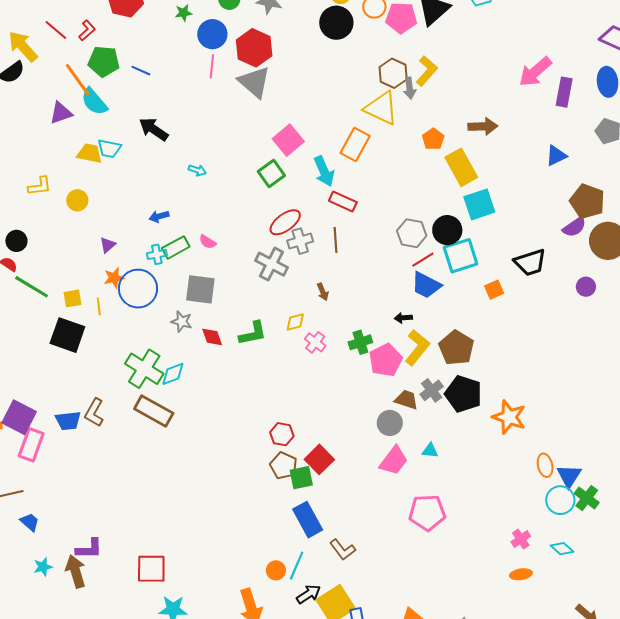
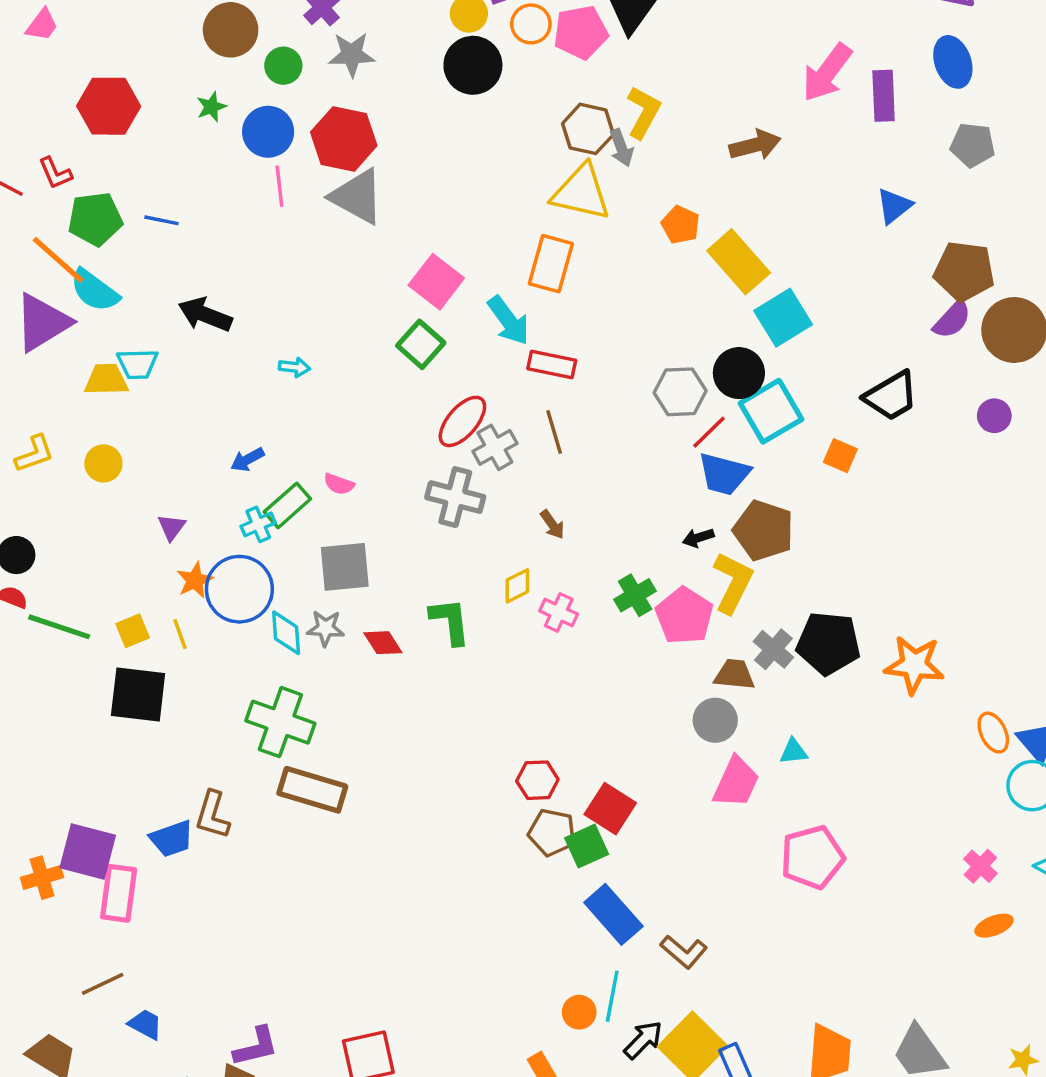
red L-shape: (87, 30) -> (55, 173), turned 120
purple triangle: (61, 113) -> (42, 322), size x1.5
brown arrow: (483, 126) -> (755, 145), moved
orange square: (494, 290) -> (840, 456), turned -30
green L-shape: (253, 333) -> (450, 621), turned -72
brown pentagon: (456, 348) -> (764, 530), moved
cyan diamond: (173, 374) -> (286, 633), moved, turned -60

